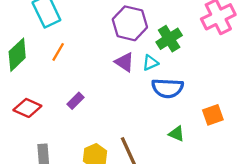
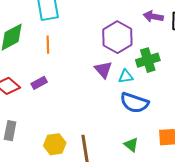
orange line: (58, 52) -> (48, 45), turned -48
purple rectangle: (76, 101) -> (39, 83), moved

